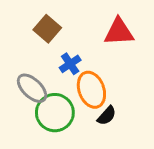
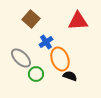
green circle: (55, 113) -> (36, 74), size x0.6
black semicircle: (107, 116) -> (70, 76), turned -112

